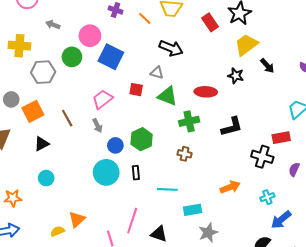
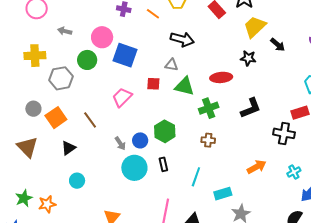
gray arrow: (97, 126) -> (120, 143), moved
cyan line: (167, 189) -> (196, 177), turned -66

